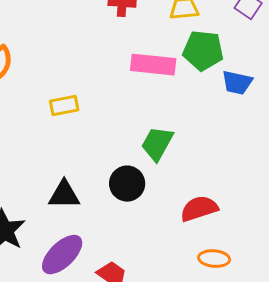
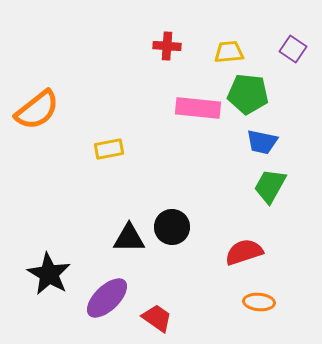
blue trapezoid: (237, 83) -> (262, 142), moved
green trapezoid: (157, 144) -> (270, 186), moved
black triangle: (64, 195) -> (129, 238), moved

